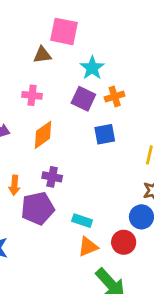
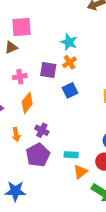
cyan star: (92, 68) -> (69, 42), moved
pink cross: (32, 95) -> (20, 77), moved
purple cross: (52, 177) -> (42, 130), turned 32
orange arrow: (14, 185) -> (16, 135), moved

